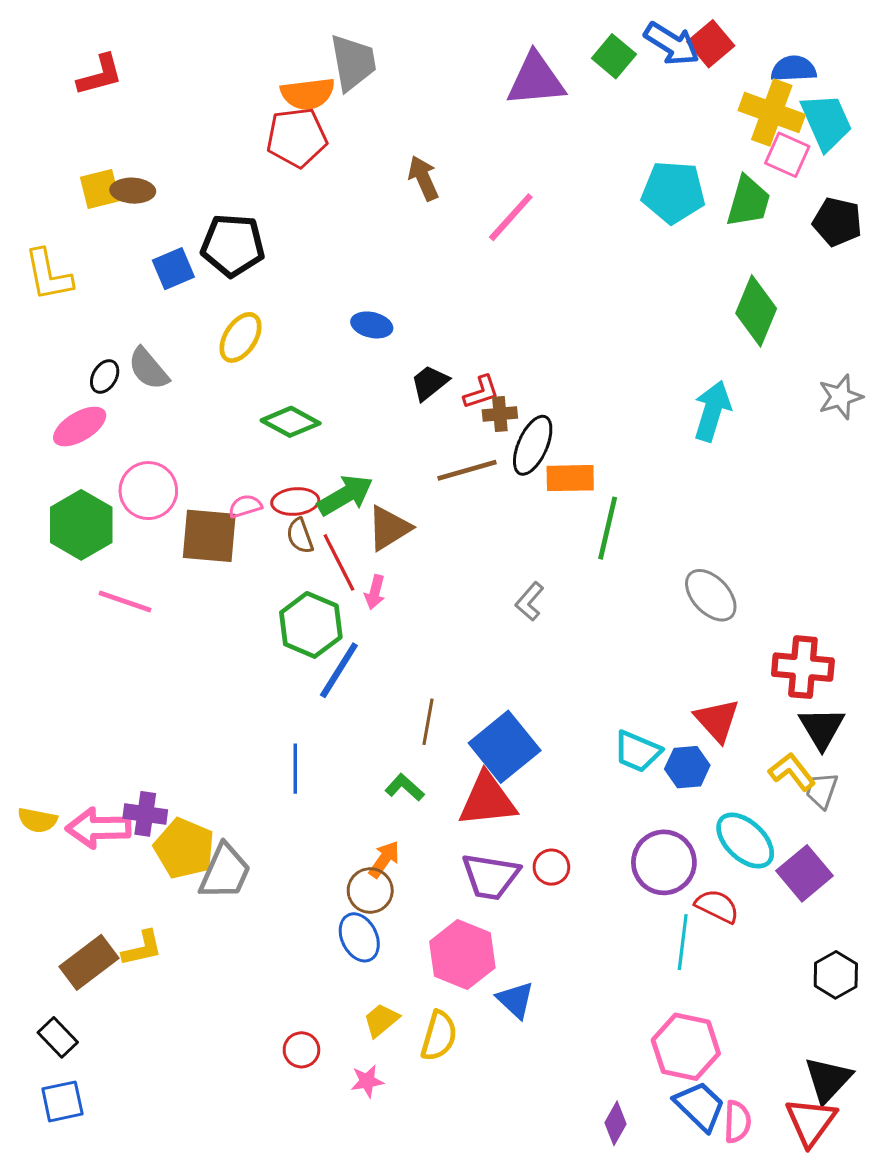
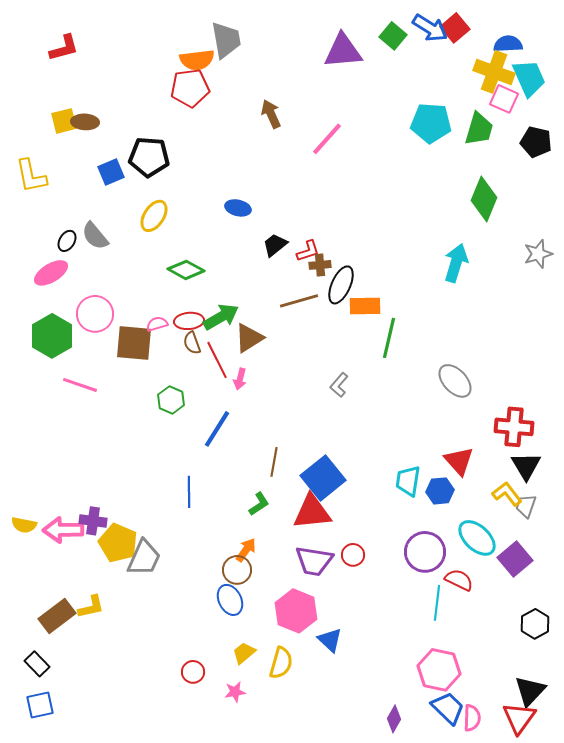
green hexagon: (311, 625) -> (171, 400), moved, size x0.7
cyan trapezoid: (637, 751) -> (408, 481), turned 76
green L-shape: (405, 787) -> (259, 504), turned 105

